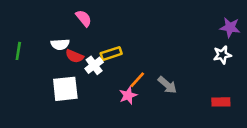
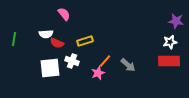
white cross: (94, 65) -> (72, 61), moved, turned -32
red rectangle: (221, 102) -> (169, 61), moved, size x1.5

